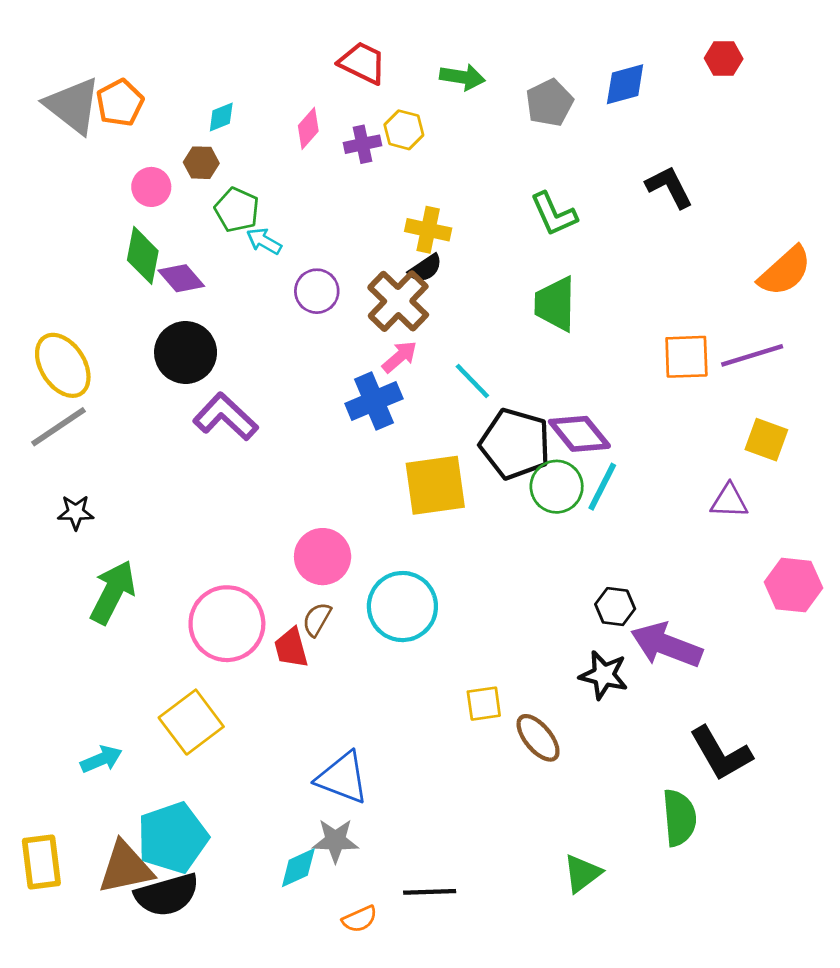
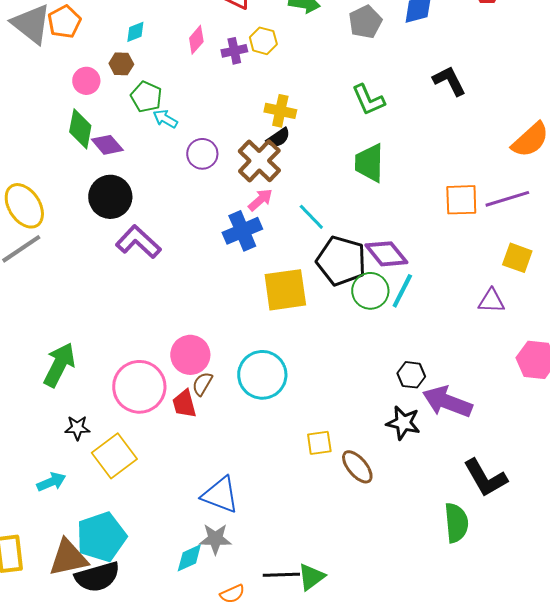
black star: (76, 512) -> (77, 428), moved
pink circle: (323, 557) -> (190, 355), moved
green triangle: (582, 873) -> (311, 577), moved

